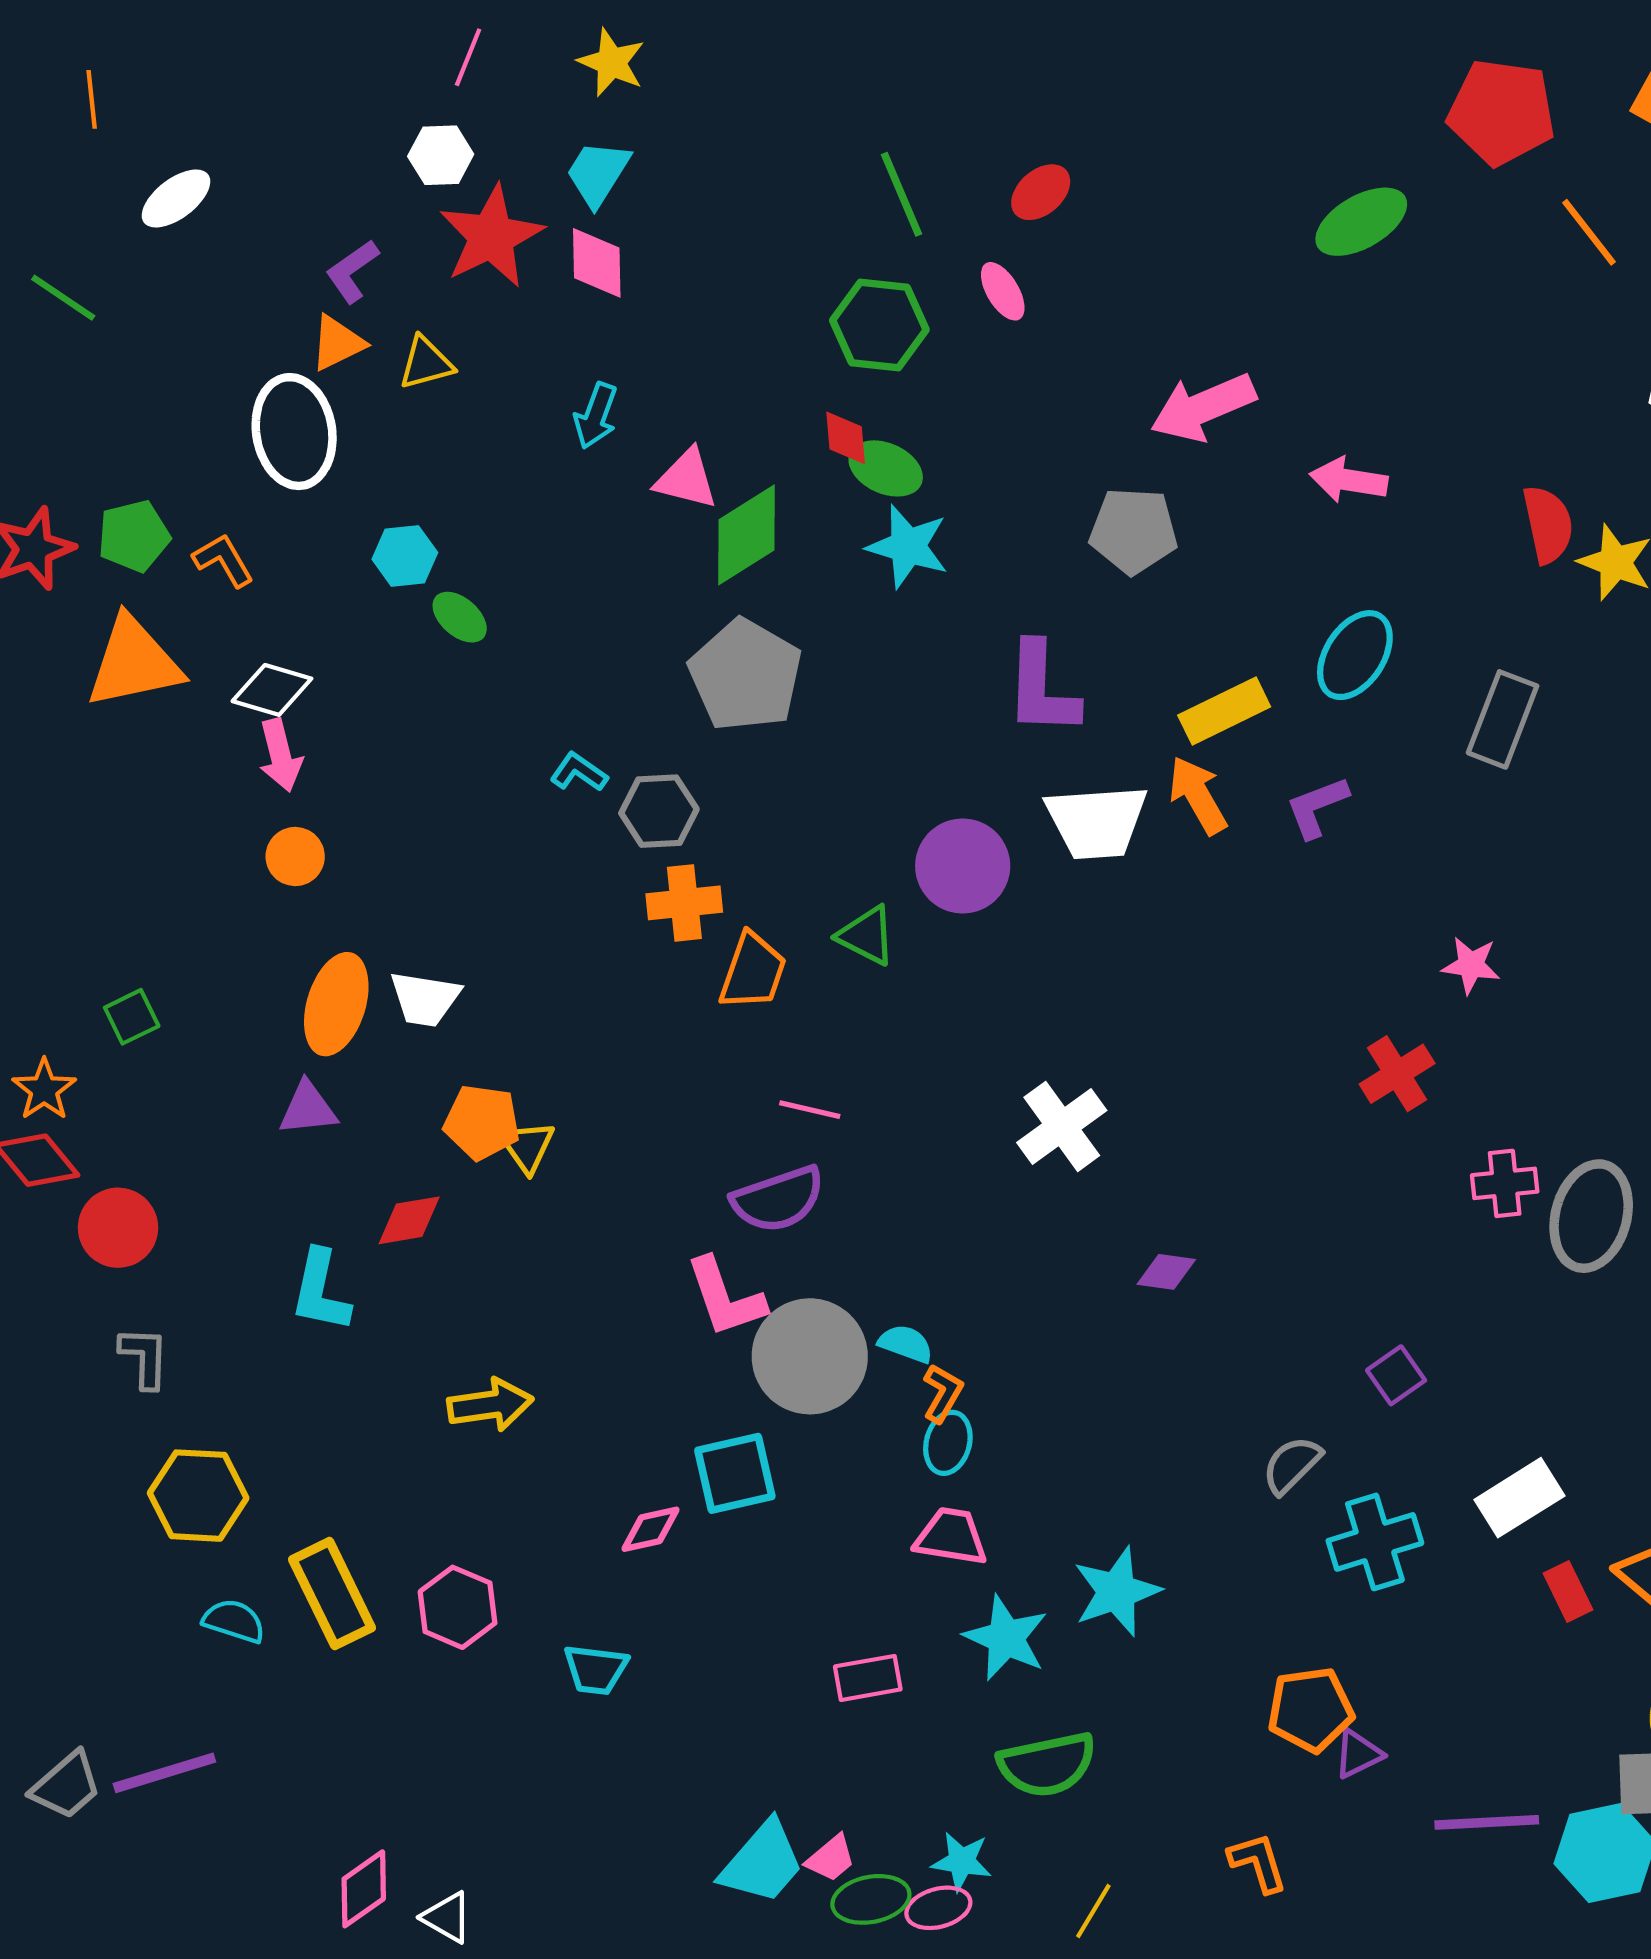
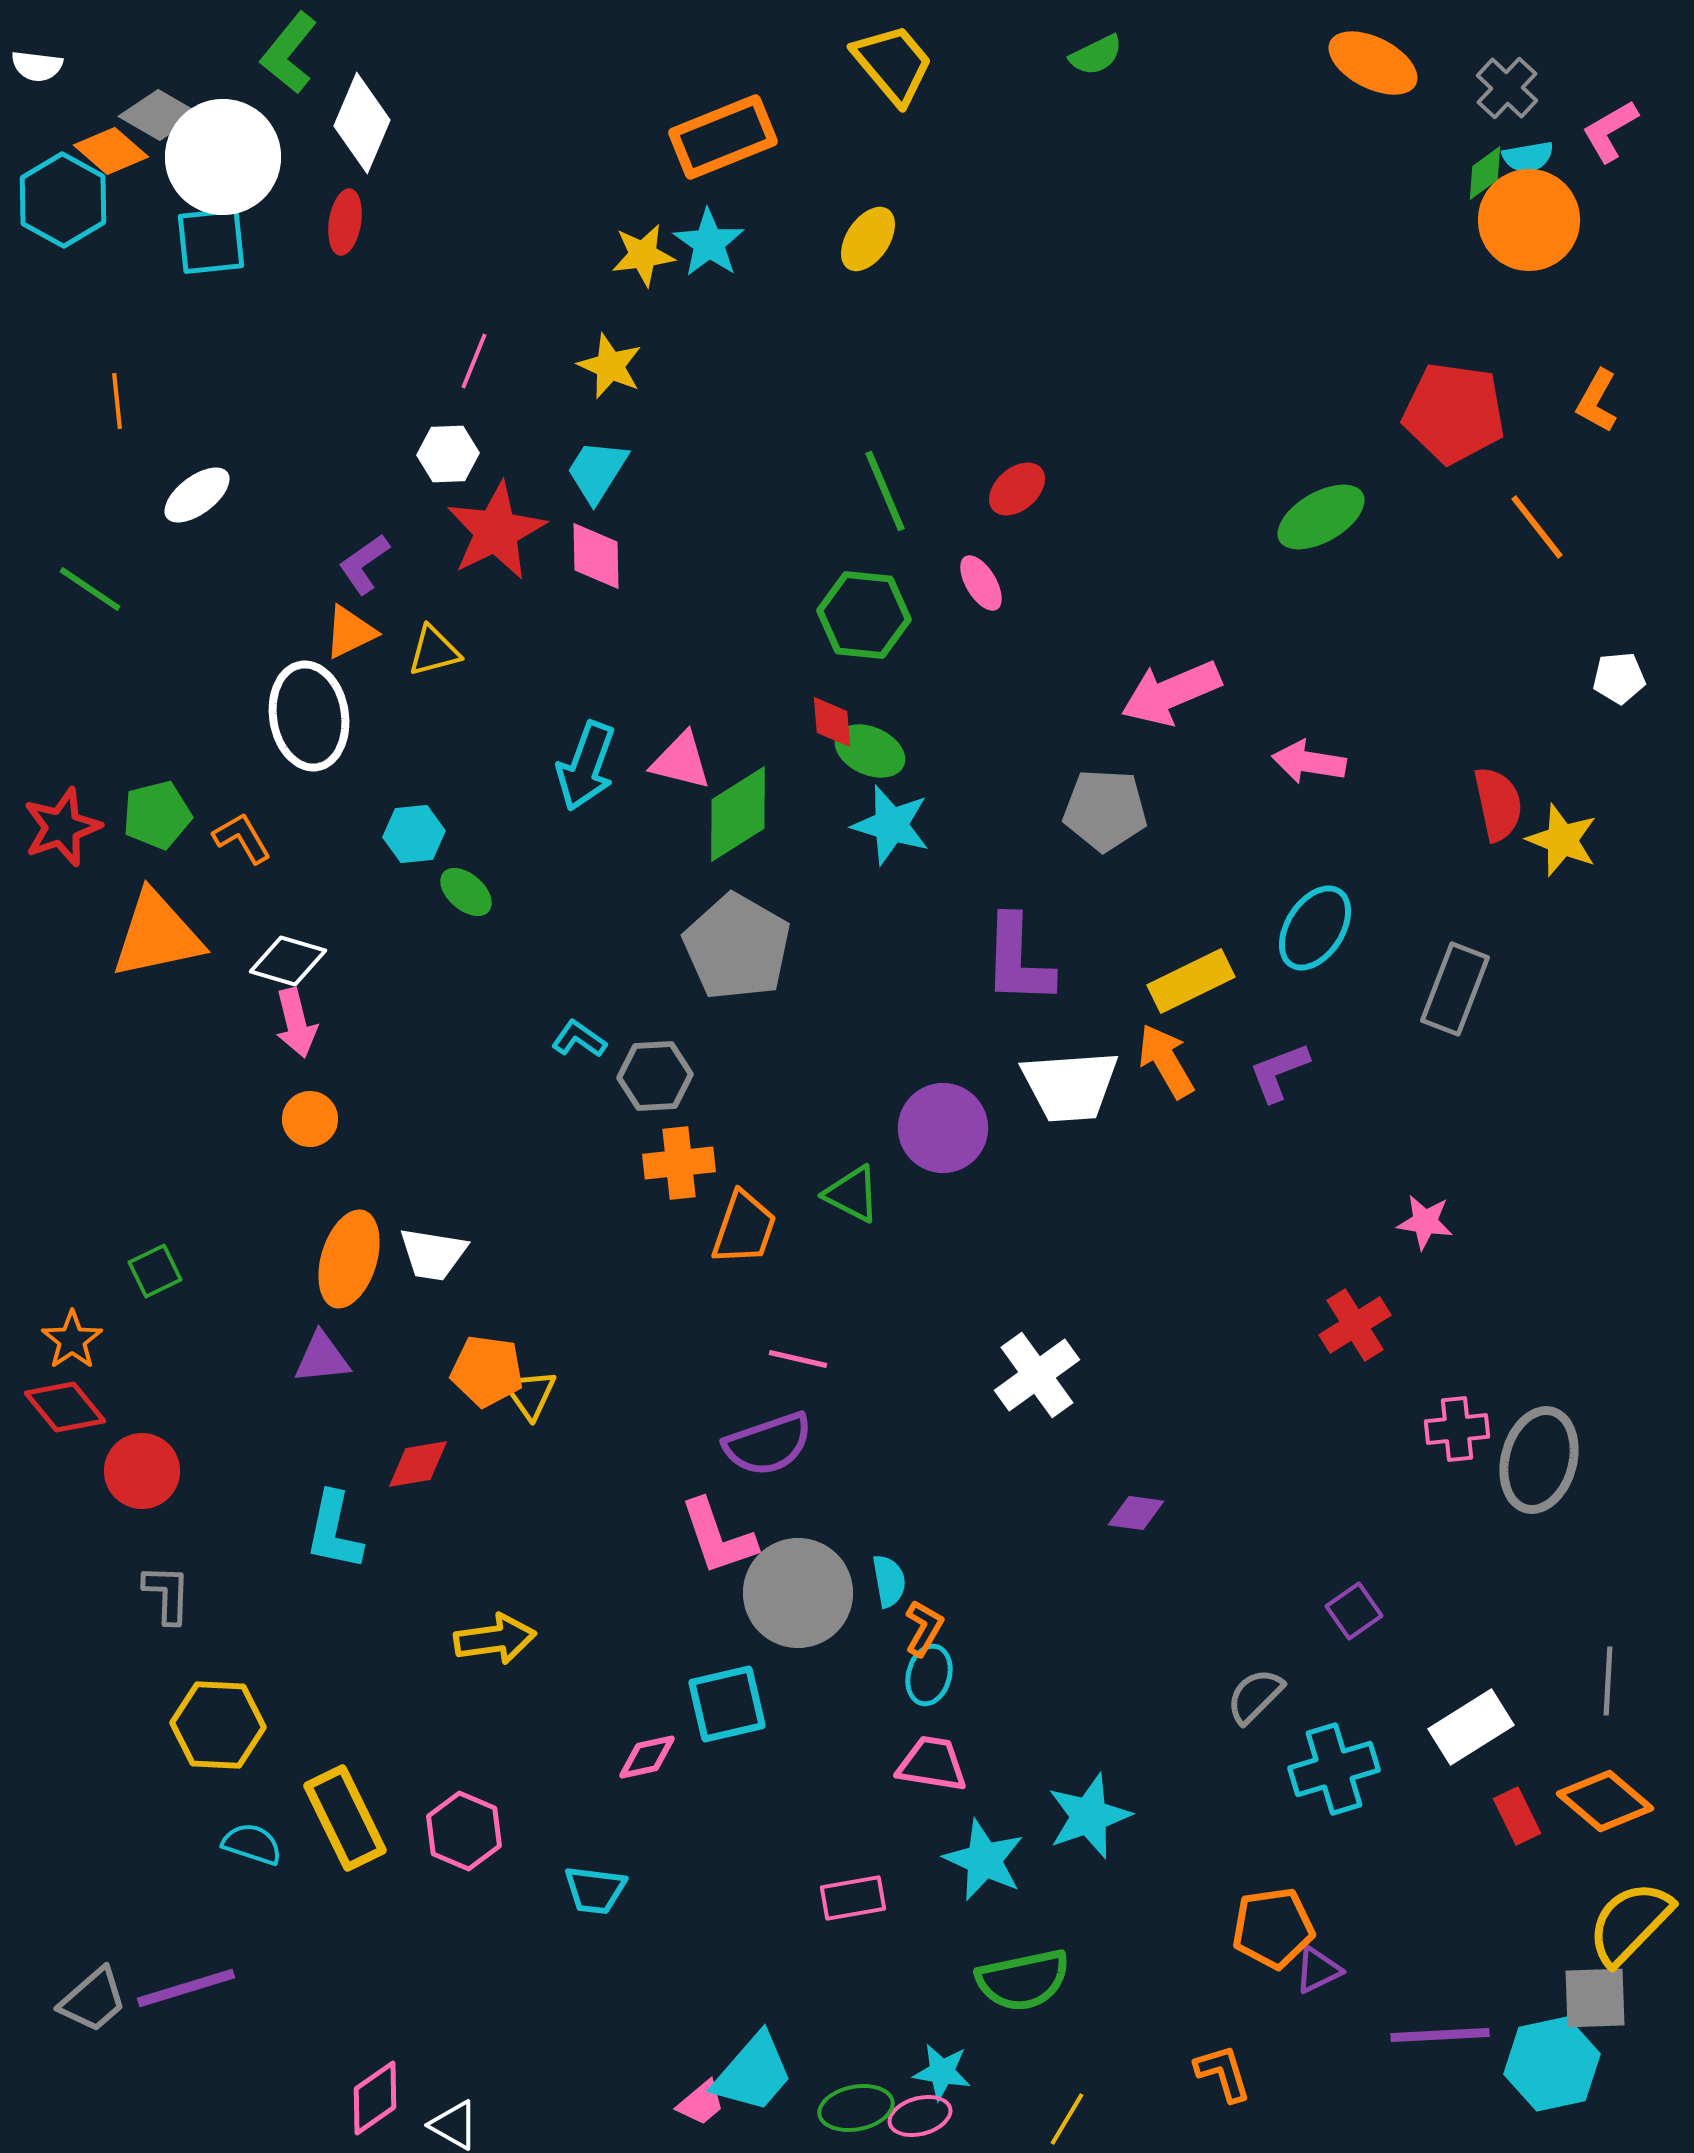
cyan arrow: (596, 416) -> (586, 766), moved, size x1.4
cyan semicircle: (906, 1344) -> (889, 1581), turned 60
pink trapezoid: (831, 1858) -> (701, 2103), moved

